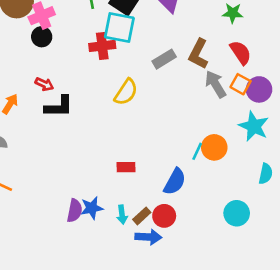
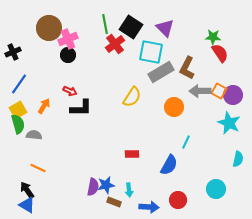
cyan square: (119, 28) -> (151, 52), moved
red cross: (102, 46) -> (115, 44), moved, turned -30
red semicircle: (241, 53) -> (220, 53), moved
gray rectangle: (164, 59) -> (161, 72), size x1.4
gray arrow: (216, 84) -> (200, 91), turned -60
orange circle: (214, 147) -> (174, 107), moved
brown rectangle: (142, 216) -> (114, 202), moved, turned 64
red circle: (164, 216) -> (178, 200), moved

